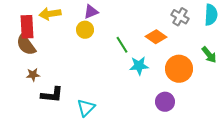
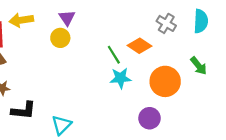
purple triangle: (91, 12) -> (67, 18), turned -42
green line: (122, 45) -> (114, 55), moved

